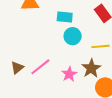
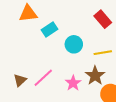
cyan rectangle: (65, 17) -> (50, 30), moved, turned -35

